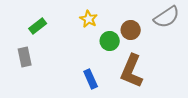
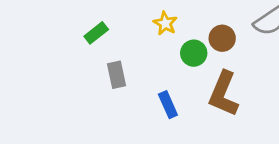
gray rectangle: (25, 57) -> (117, 75), moved

